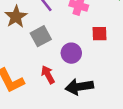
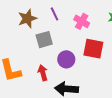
red square: (99, 34) -> (93, 49), size x1.5

